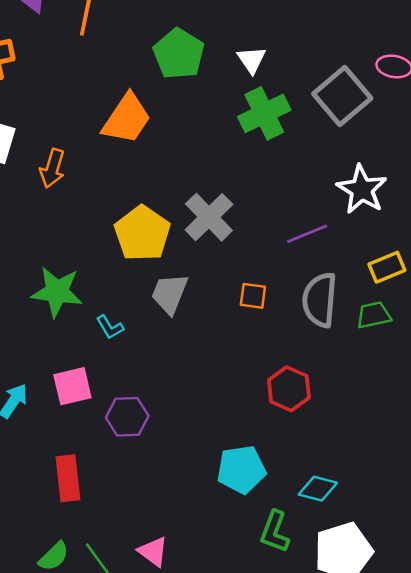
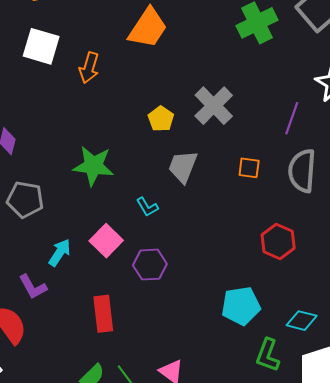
yellow pentagon: (142, 233) -> (161, 119), size x0.6
purple line: (307, 234) -> (292, 118), turned -48
cyan L-shape: (110, 327) -> (147, 207), moved
pink square: (72, 386) -> (106, 241), turned -32

